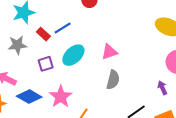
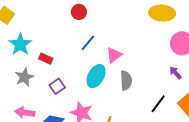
blue line: (63, 28) -> (88, 43), moved
cyan ellipse: (73, 55) -> (96, 76), moved

